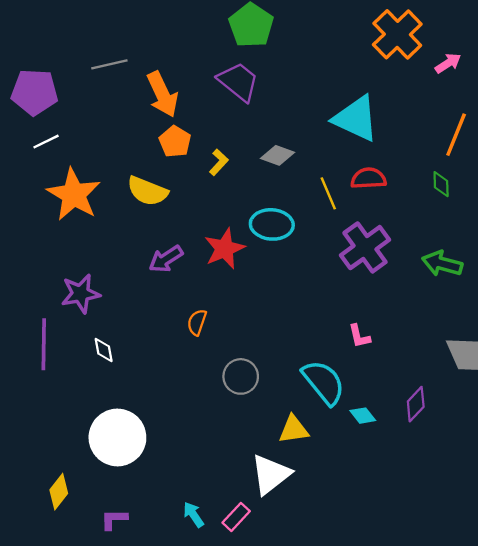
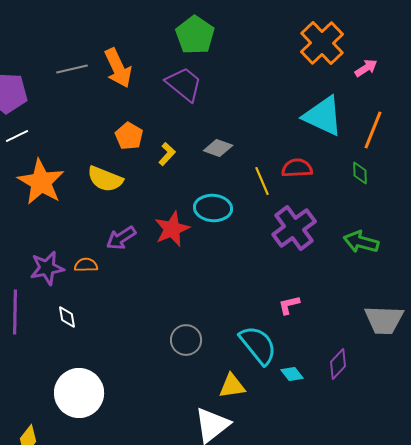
orange arrow: (162, 94) -> (118, 68), moved
cyan triangle: (356, 119) -> (323, 116), moved
orange semicircle: (197, 322) -> (86, 265), moved, turned 70
pink L-shape: (359, 336) -> (289, 305), turned 90

